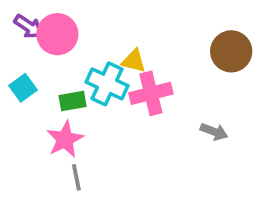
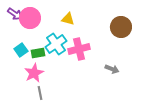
yellow triangle: (134, 61) -> (68, 19), moved
cyan cross: (107, 84) -> (56, 44), turned 30
cyan square: (23, 88) -> (21, 50), moved

